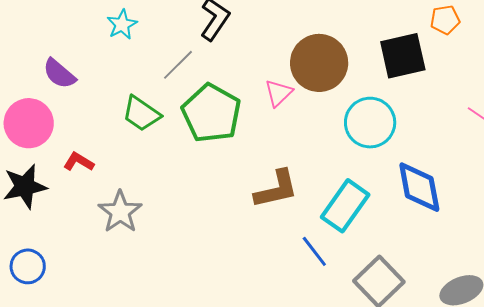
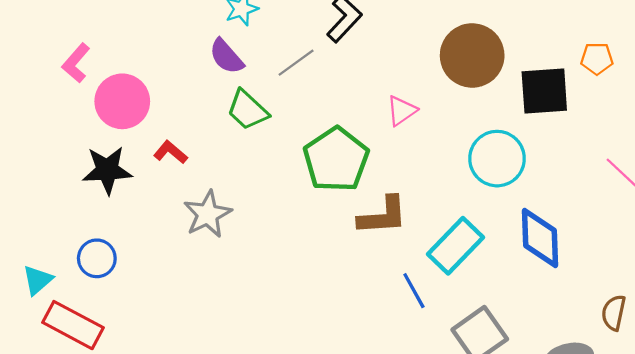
brown circle: (319, 63) -> (472, 55), moved
purple semicircle: (59, 74) -> (226, 56), moved
green pentagon: (211, 113) -> (336, 160), moved

